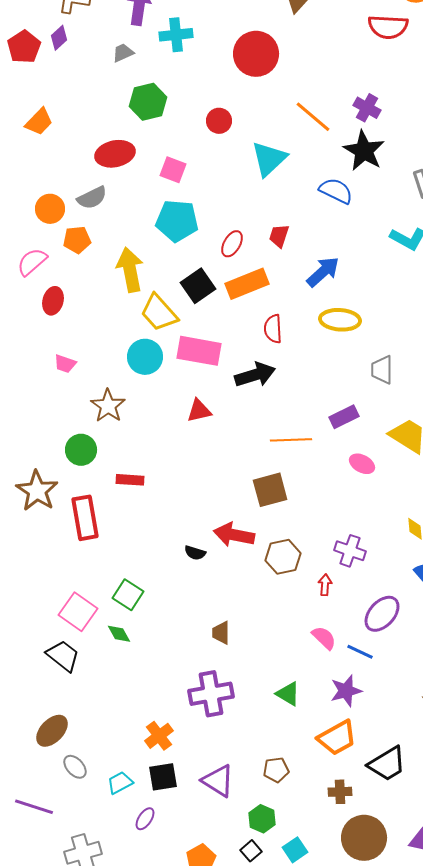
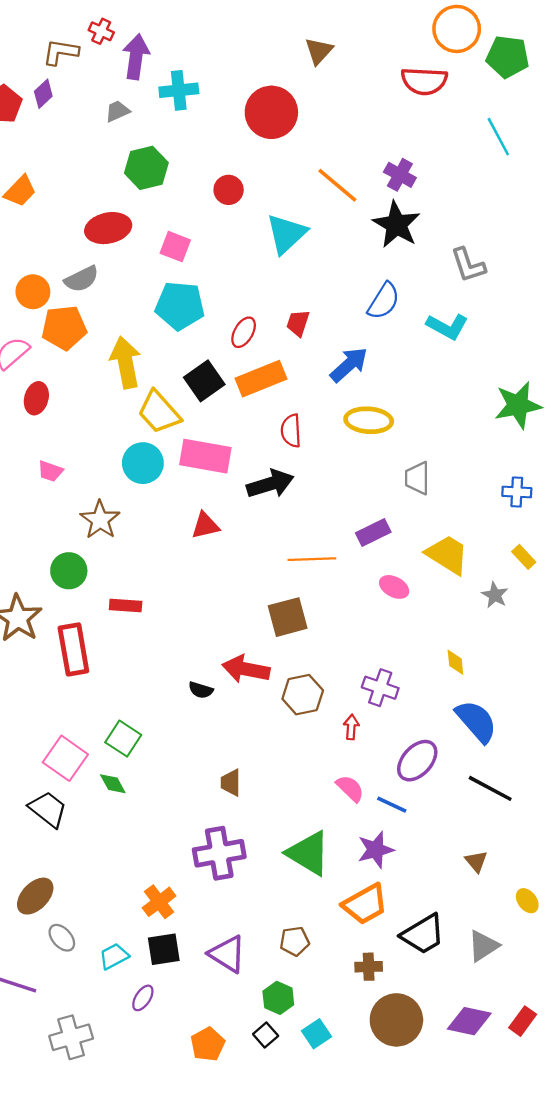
blue semicircle: (336, 191) -> (384, 301), moved, turned 96
orange pentagon: (77, 240) -> (64, 328), size x1.4
green triangle: (288, 694) -> (308, 853), size x1.6

